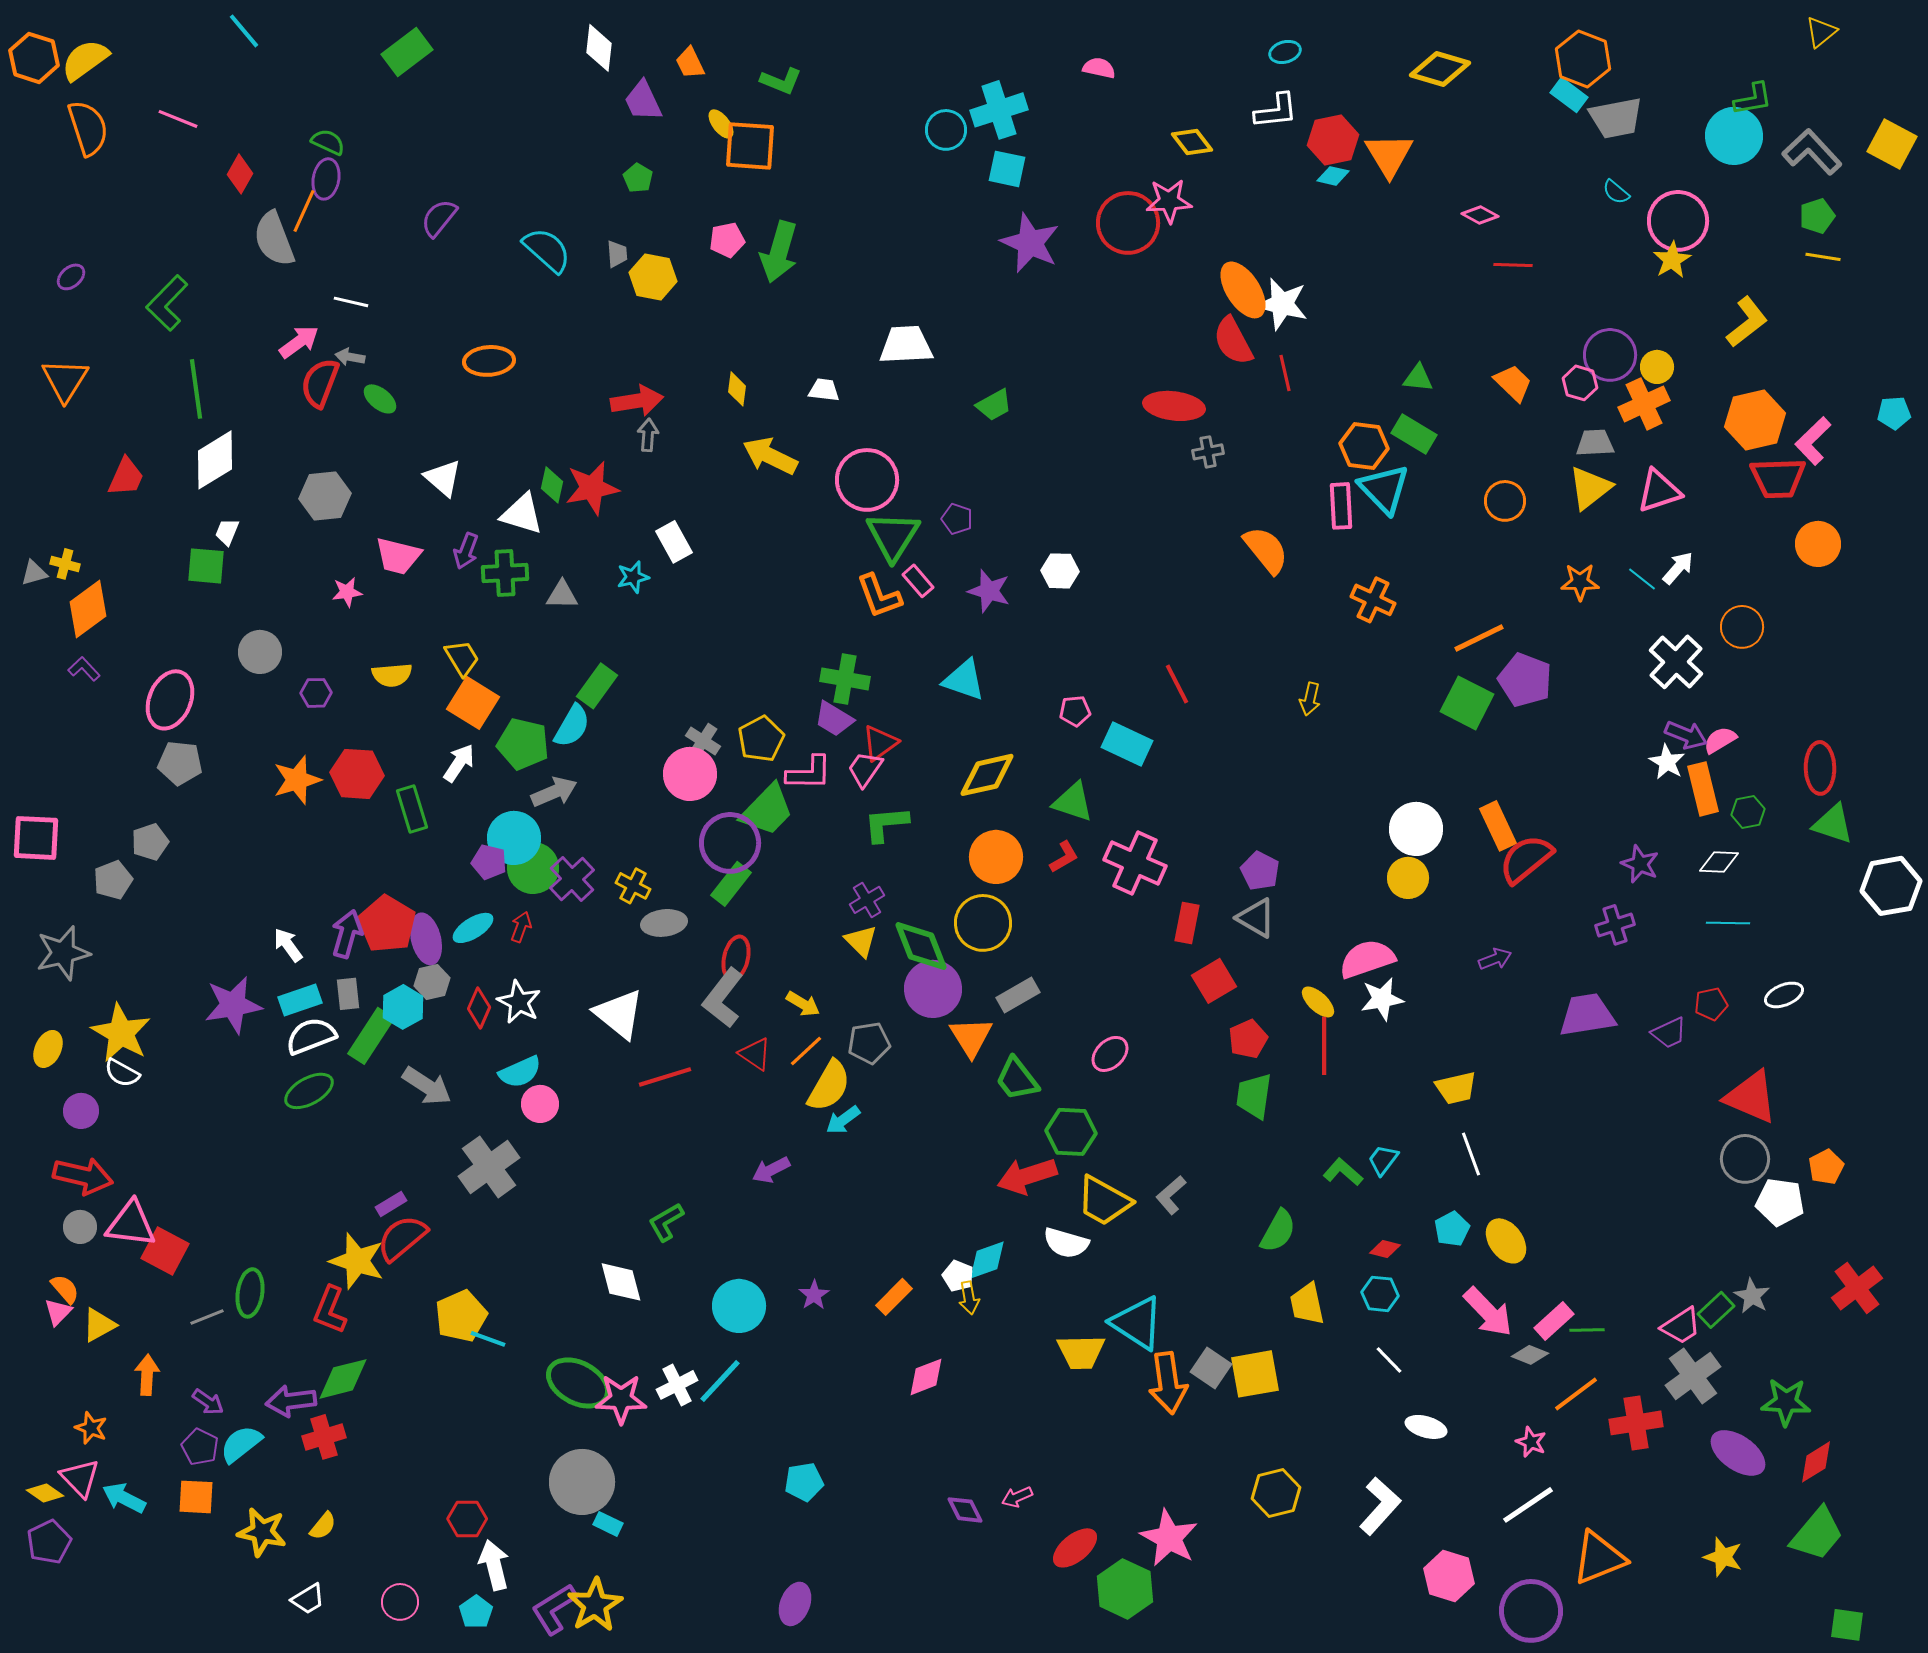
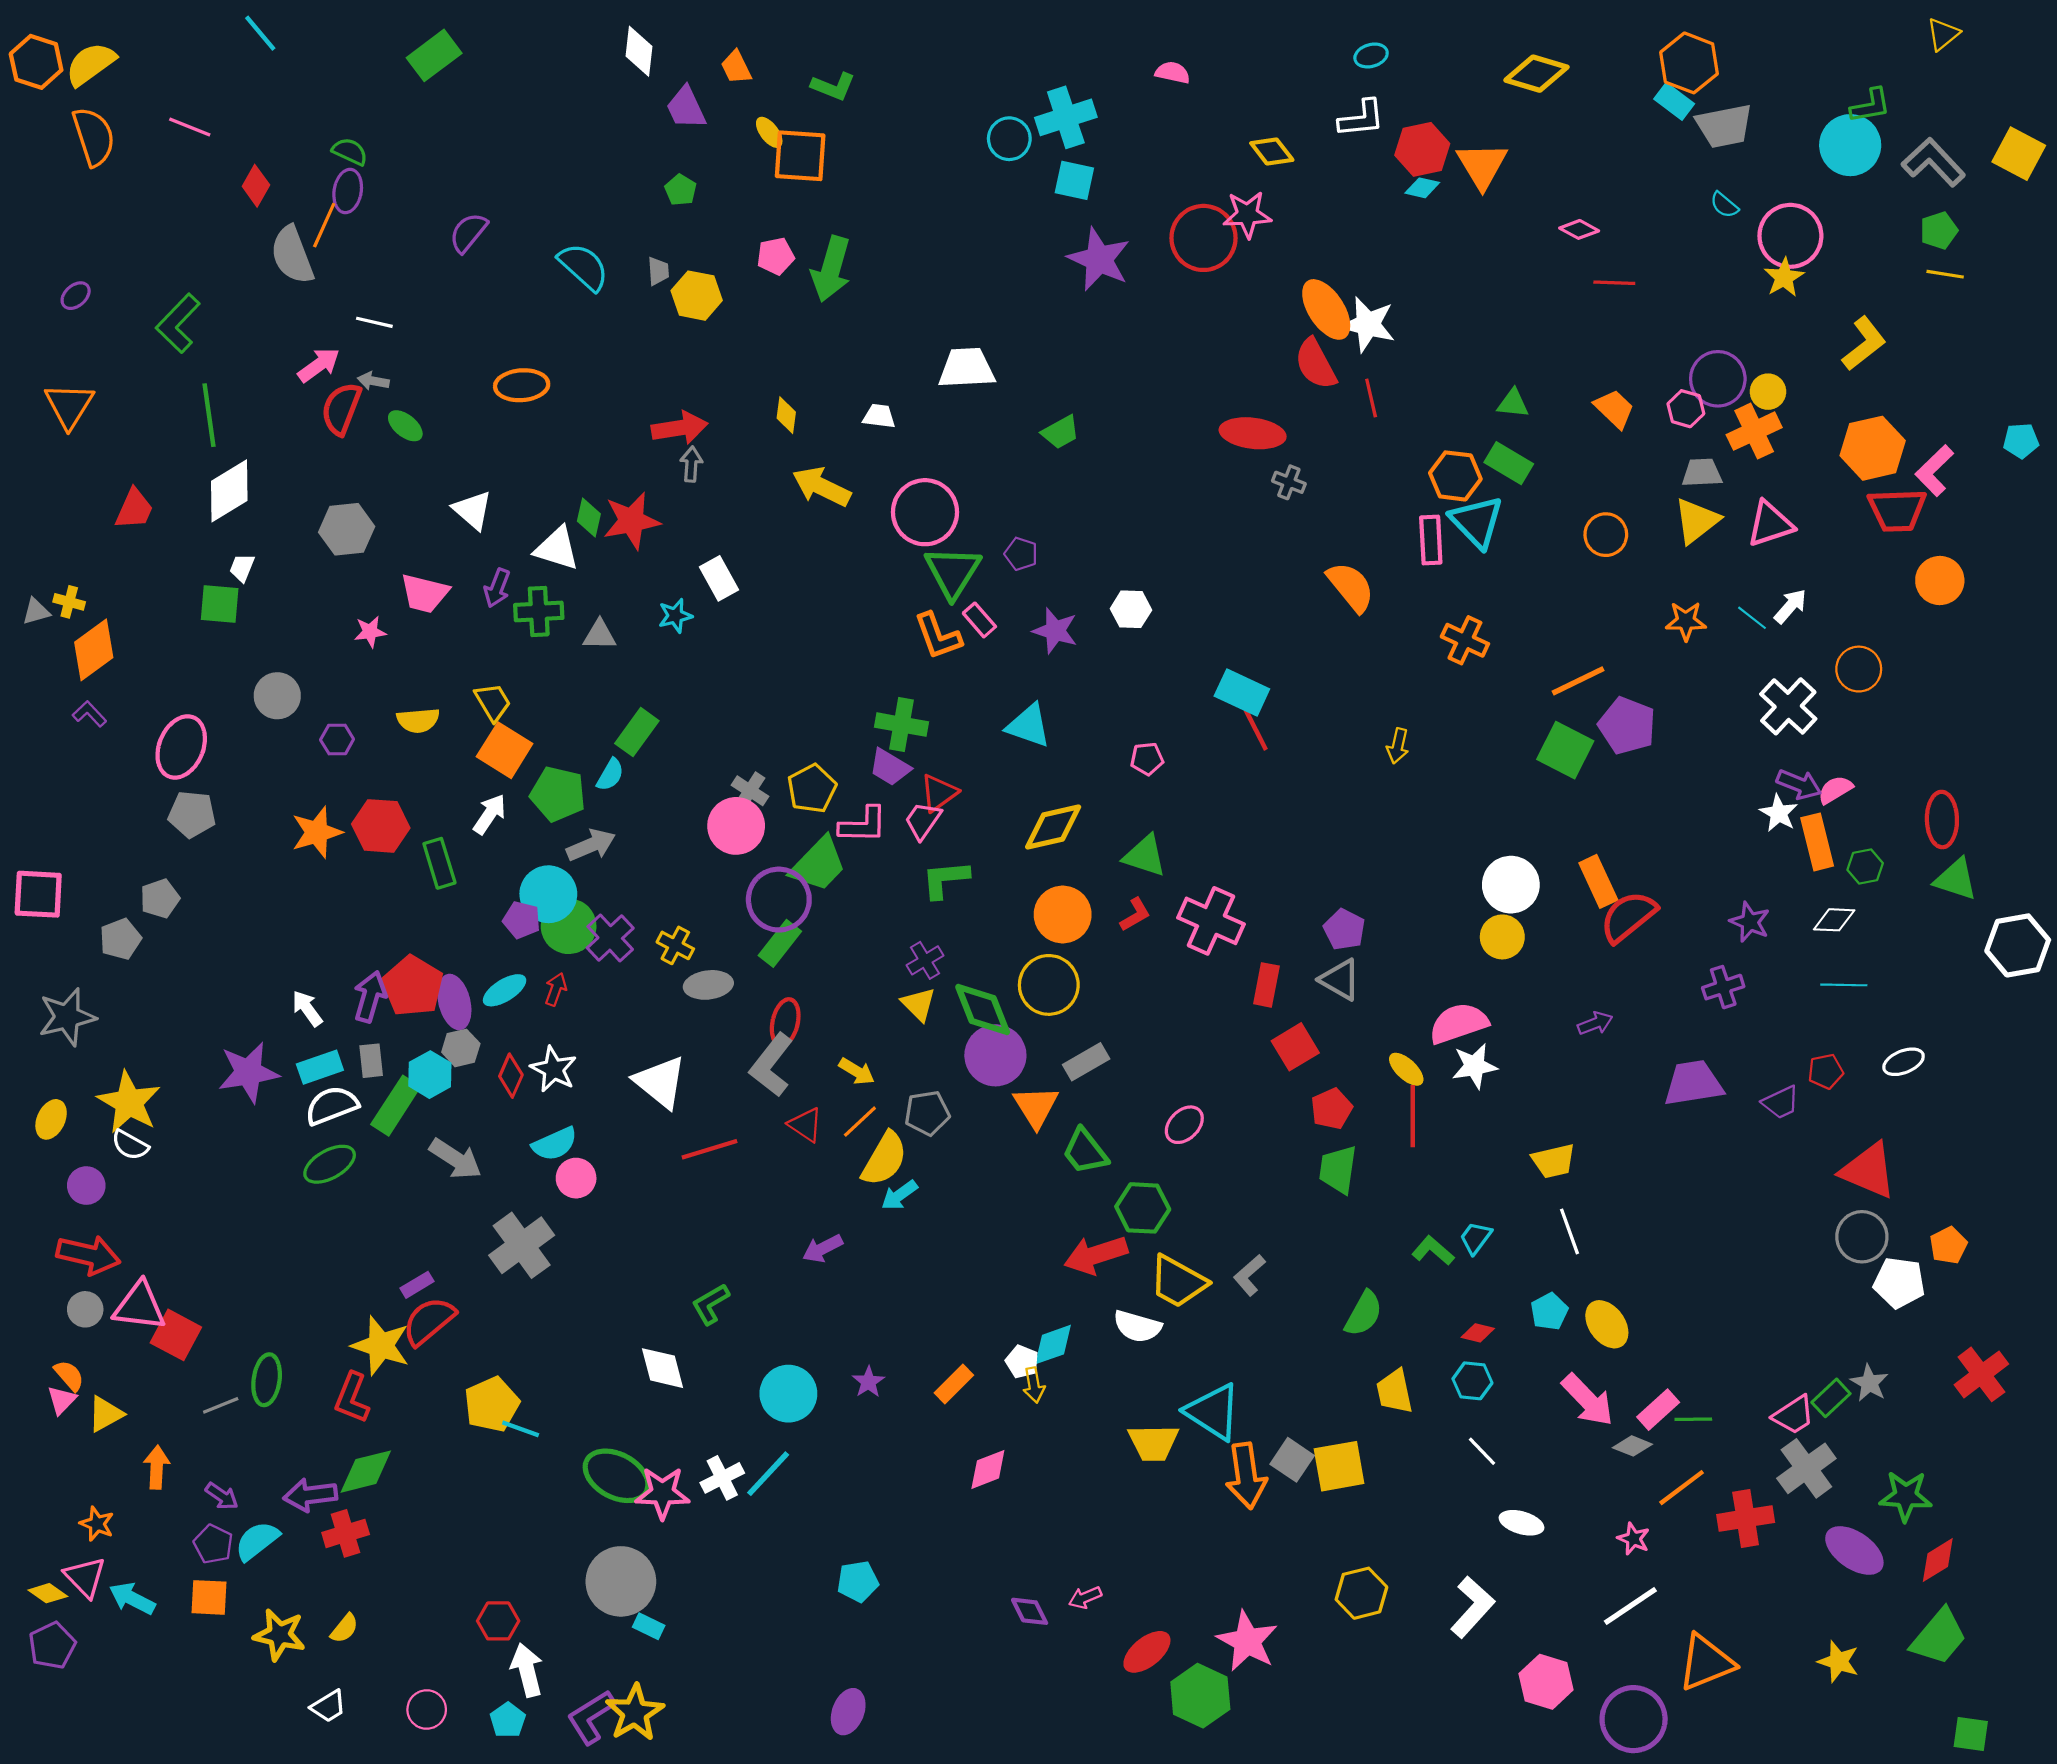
gray cross: (1208, 452) -> (1289, 482), turned 32
cyan semicircle: (572, 726) -> (610, 775), size x0.7
cyan rectangle: (1127, 744) -> (1242, 693), moved

